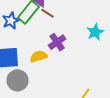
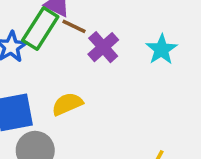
purple cross: (57, 42) -> (103, 47), moved

